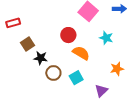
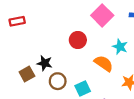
brown square: (28, 44) -> (27, 74), moved
orange semicircle: (81, 53) -> (104, 63), moved

